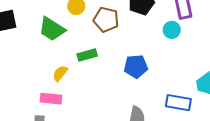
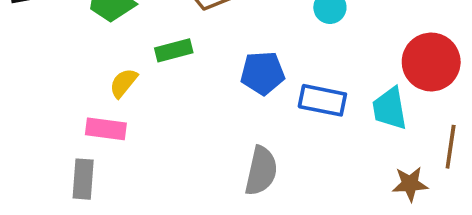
blue rectangle: (178, 103) -> (322, 100), moved

